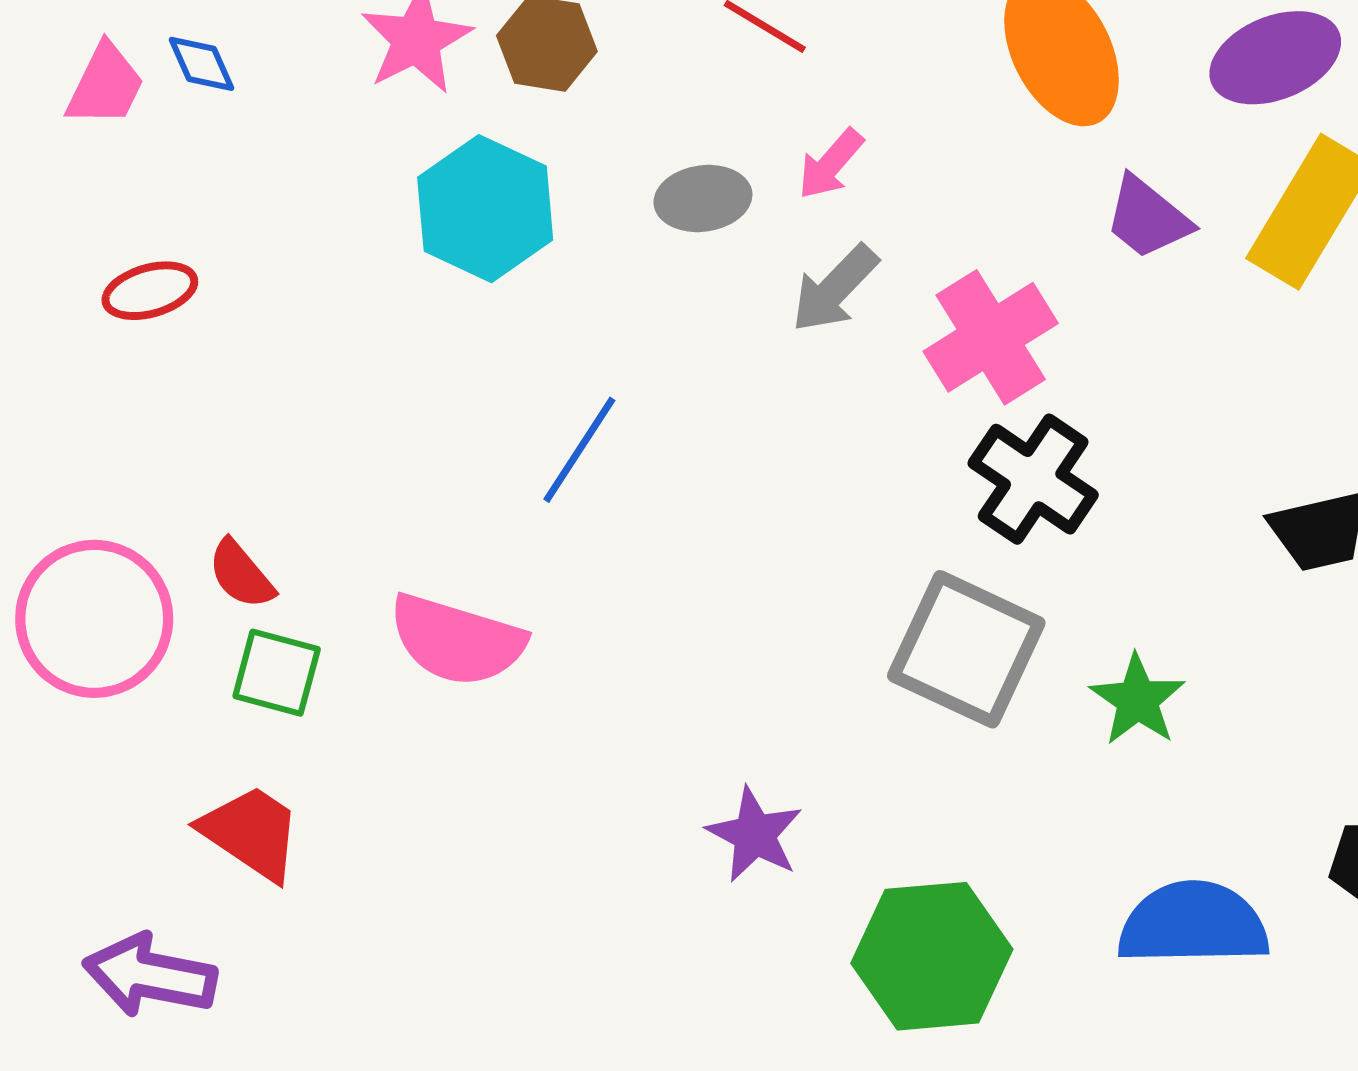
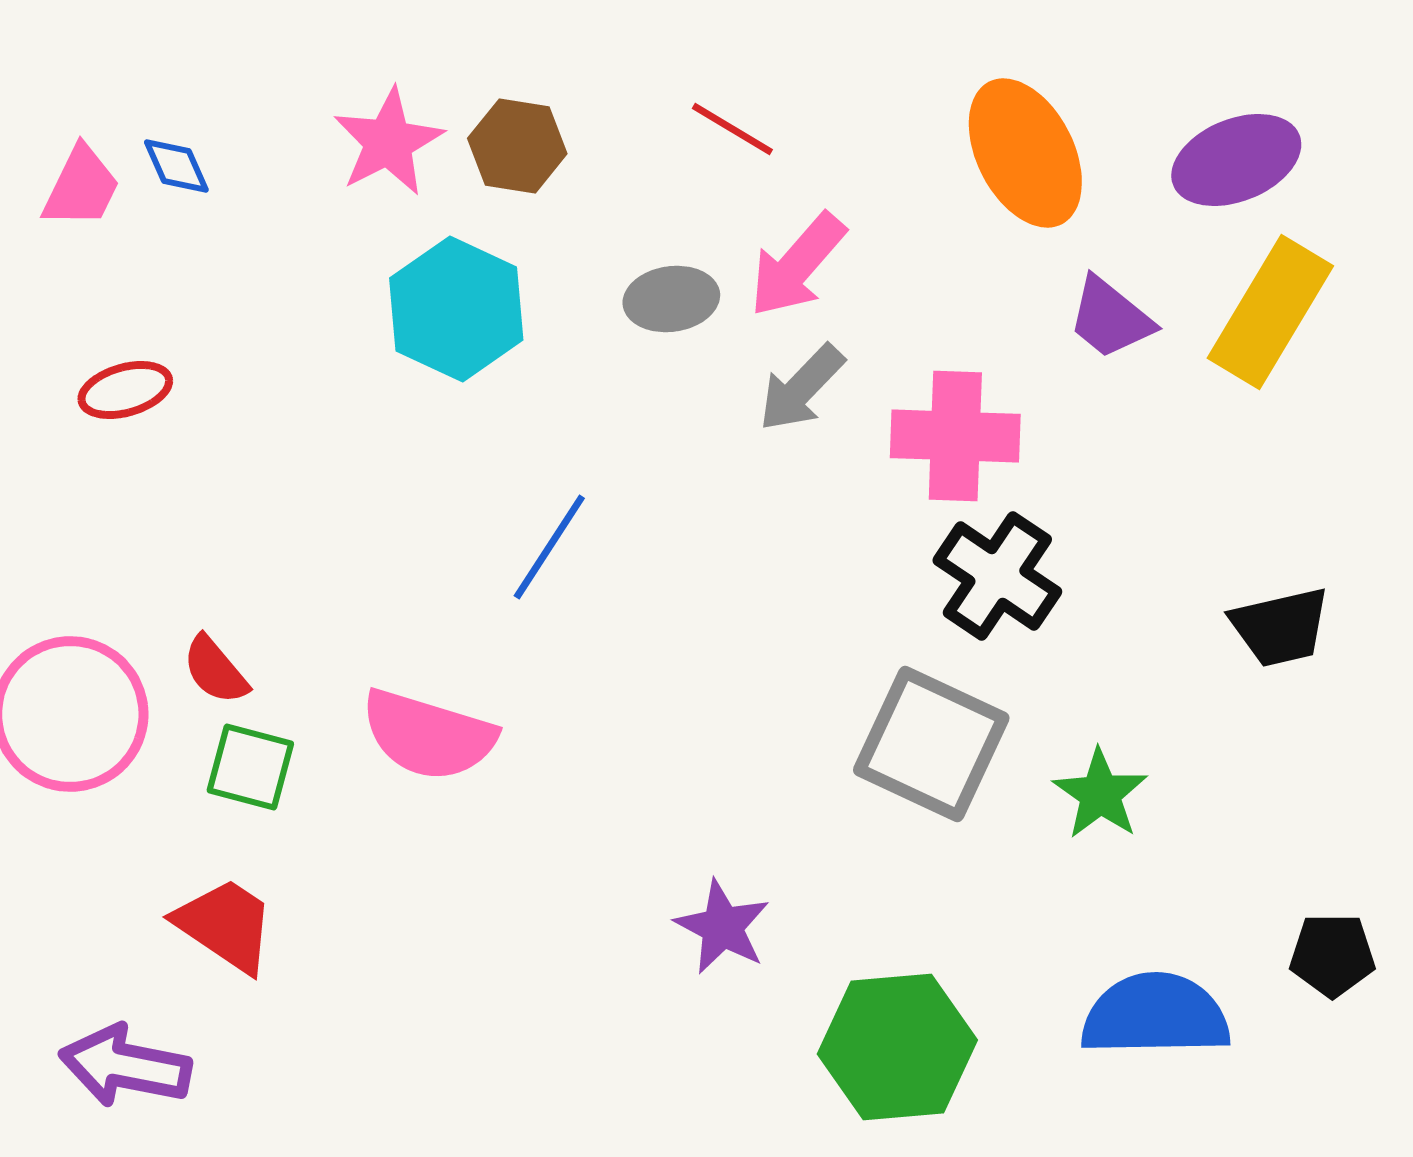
pink arrow: (831, 164) -> (797, 265), size x1.5
pink cross: (991, 337) -> (955, 436), turned 34

